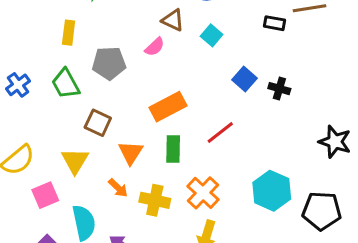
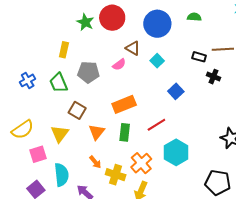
black cross: (279, 89) -> (213, 77), moved
orange arrow: (118, 188) -> (95, 162), moved
cyan hexagon: (272, 191) -> (176, 152), moved
yellow cross: (155, 200) -> (116, 175), moved

